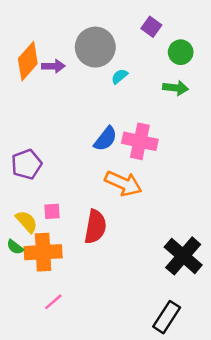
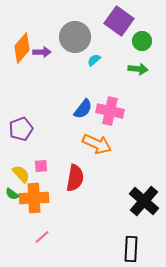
purple square: (151, 27) -> (119, 21), size x1.8
black rectangle: (167, 317) -> (131, 249), turned -30

